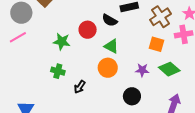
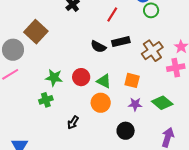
black semicircle: (110, 20) -> (98, 47), moved
red circle: (88, 30) -> (81, 77), moved
orange square: (156, 44) -> (132, 80), moved
green cross: (58, 71) -> (46, 100), moved, turned -32

